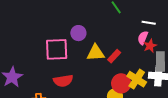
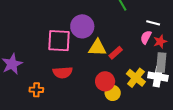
purple circle: (78, 33) -> (82, 26), size x1.5
red star: (150, 46) -> (160, 41), moved
red circle: (121, 83) -> (105, 81), moved

